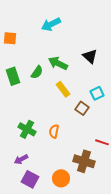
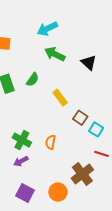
green arrow: (58, 63) -> (55, 54), moved
cyan square: (97, 93) -> (96, 129), moved, turned -32
purple arrow: (21, 159) -> (21, 161), moved
brown cross: (84, 161) -> (82, 174), turned 35

